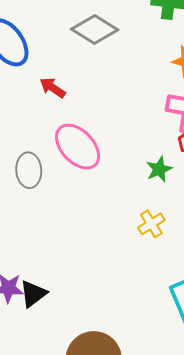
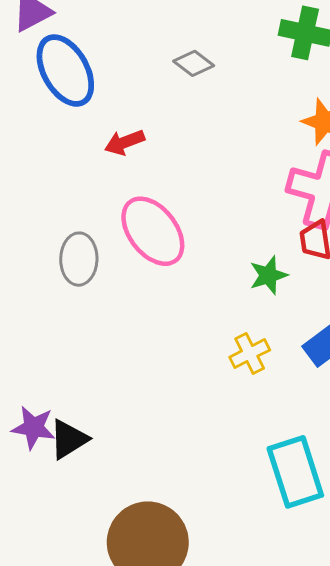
gray diamond: (95, 29) -> (194, 63), size x0.6
red arrow: (53, 88) -> (125, 142), turned -60

